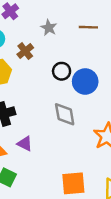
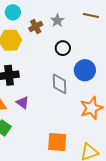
gray star: (49, 28) -> (57, 20), moved
blue circle: (85, 81) -> (85, 70), moved

